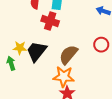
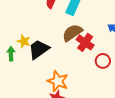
red cross: (50, 21) -> (85, 42), moved
brown semicircle: (68, 55) -> (72, 33), moved

